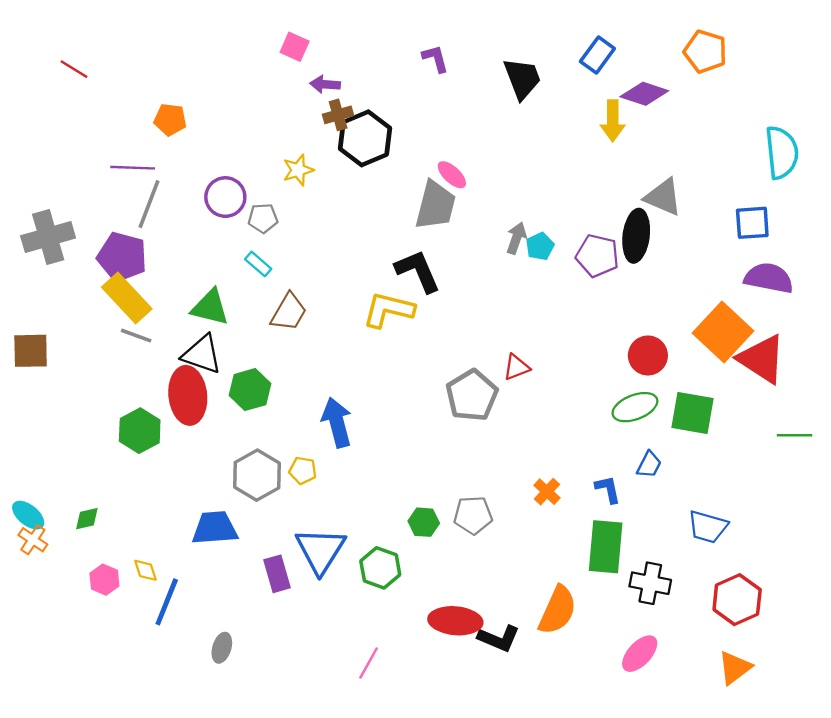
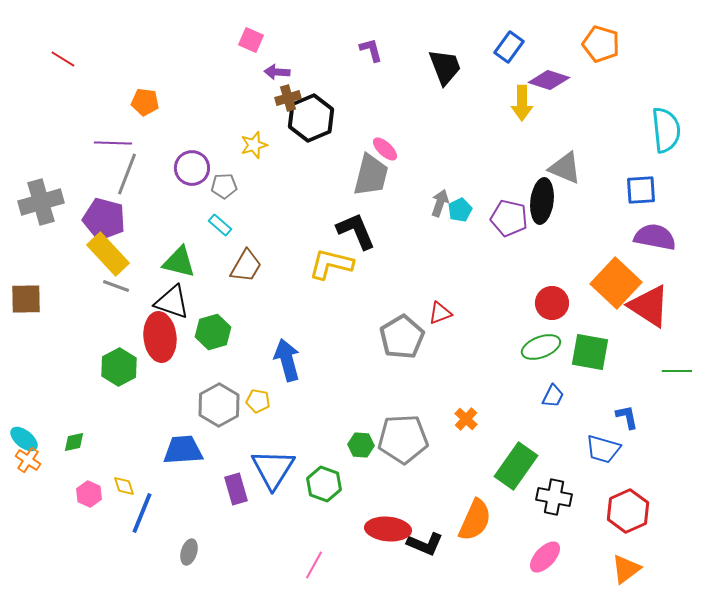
blue L-shape: (608, 489) -> (627, 417), moved
gray pentagon: (473, 515) -> (403, 439), size x1.5
green rectangle: (606, 547) -> (516, 466), turned 30

